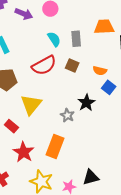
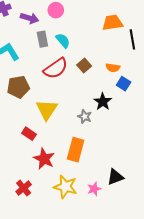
gray rectangle: (76, 39) -> (42, 39), moved
brown square: (72, 66) -> (84, 65), turned 32

